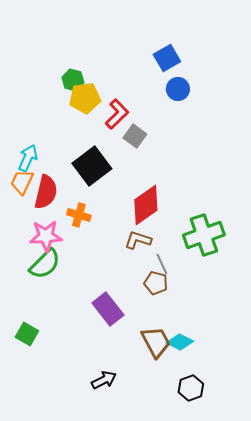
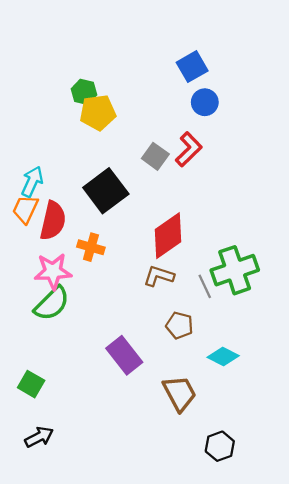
red L-shape: (117, 114) -> (189, 149), moved
gray line: (162, 264) -> (205, 286), moved
cyan diamond: (180, 342) -> (223, 356), moved
black arrow: (104, 380) -> (39, 437), moved

